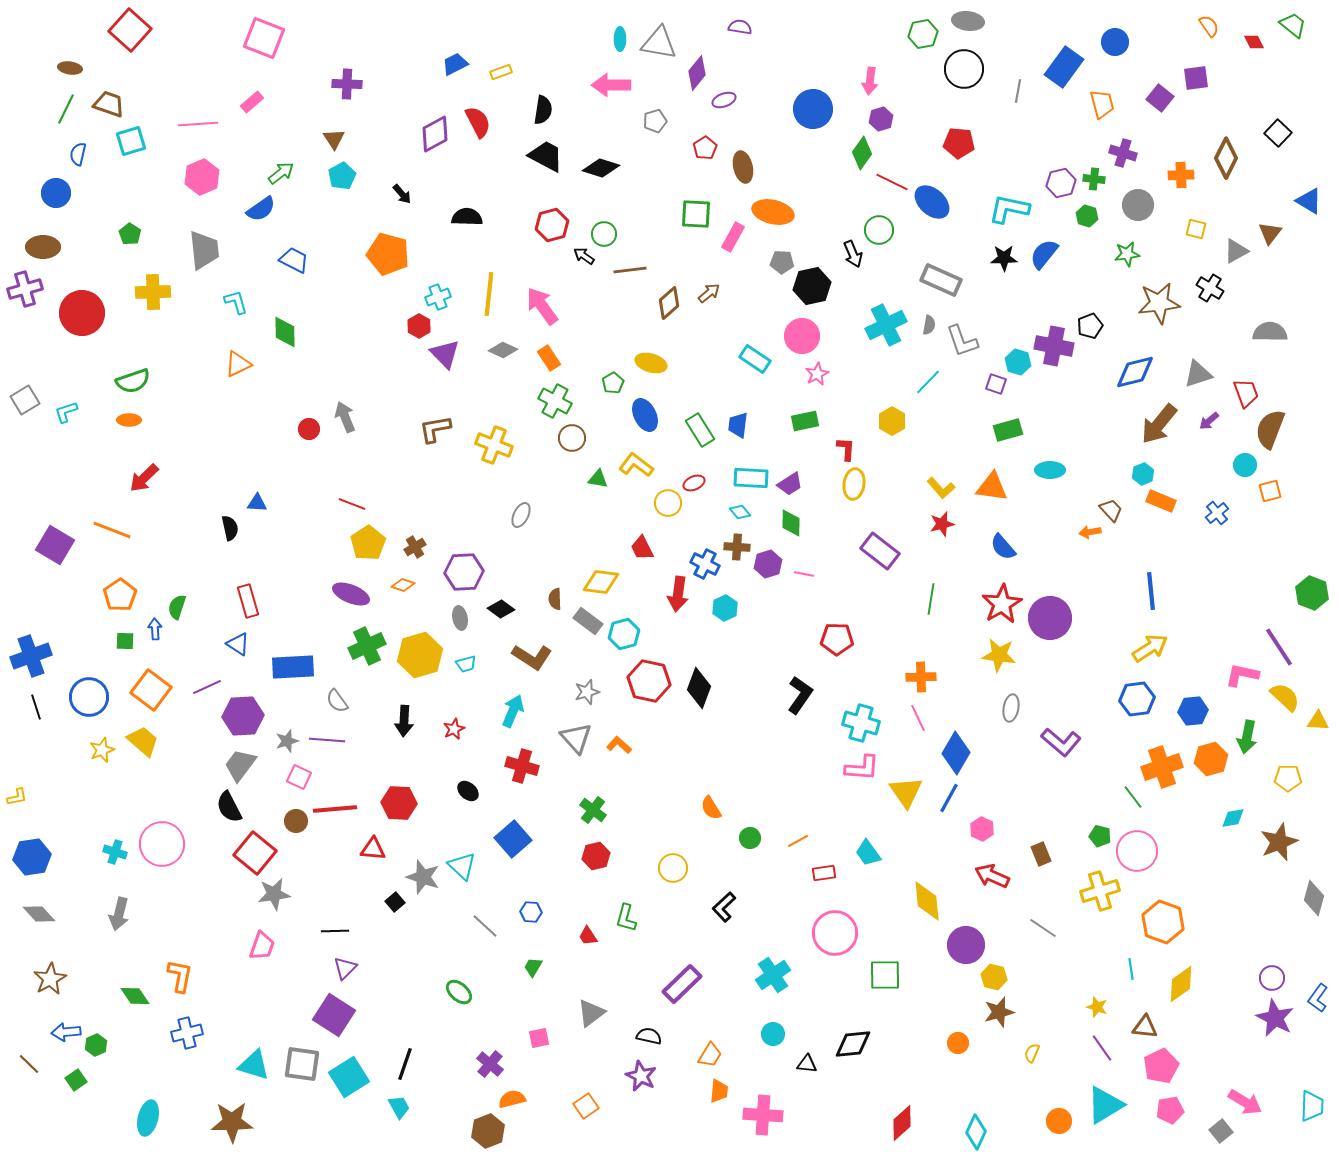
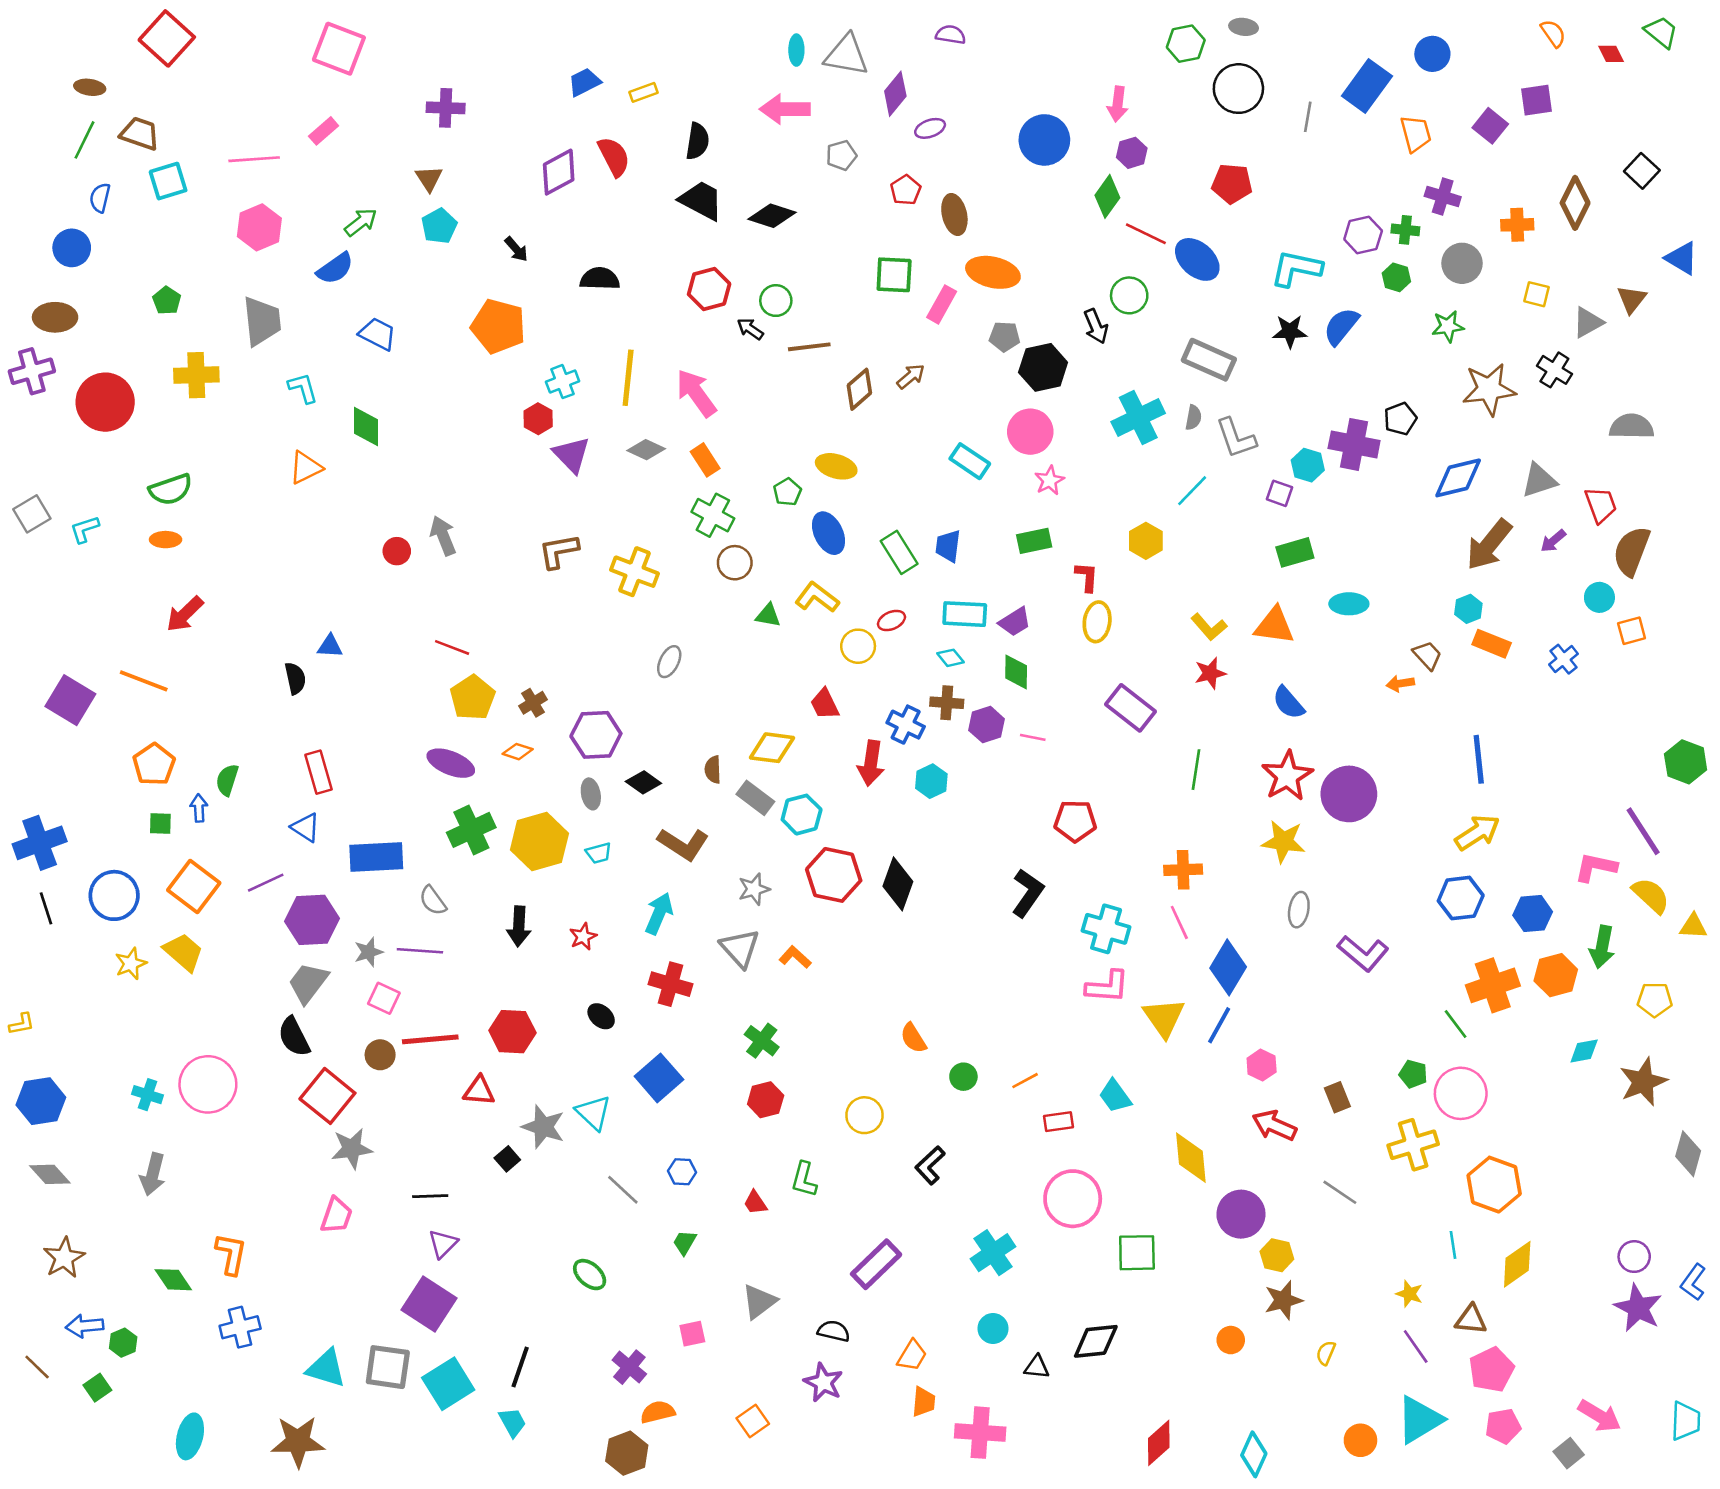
gray ellipse: (968, 21) -> (1244, 27), size x0.7

